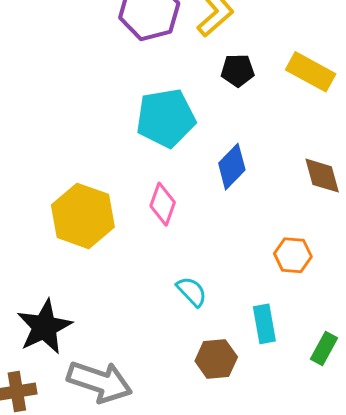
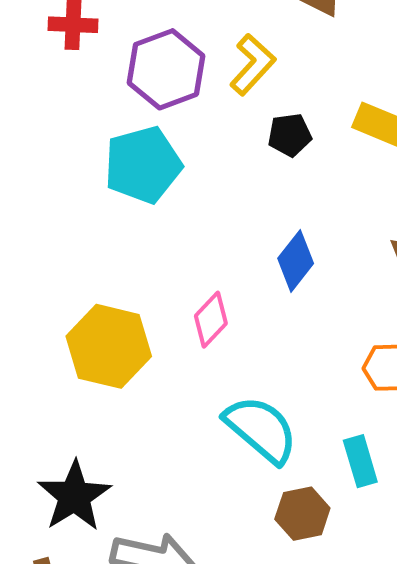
cyan pentagon: (166, 118) -> (143, 165), moved
pink diamond: (163, 204) -> (211, 320), turned 30
cyan semicircle: (192, 292) -> (261, 429), size x1.8

